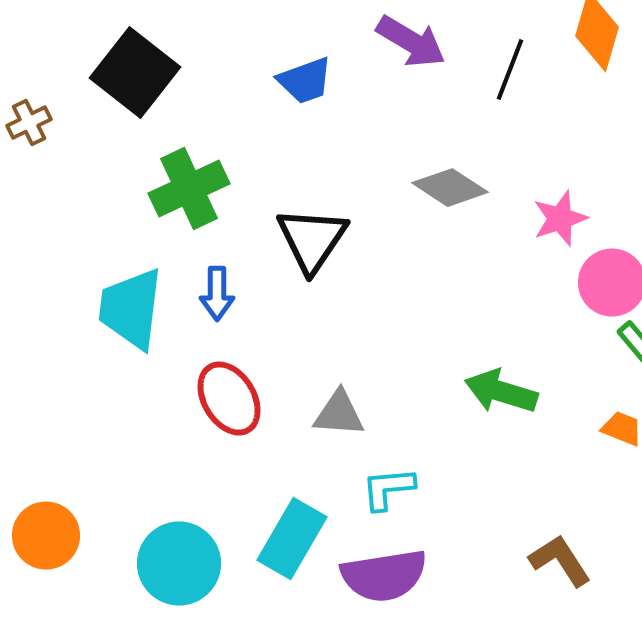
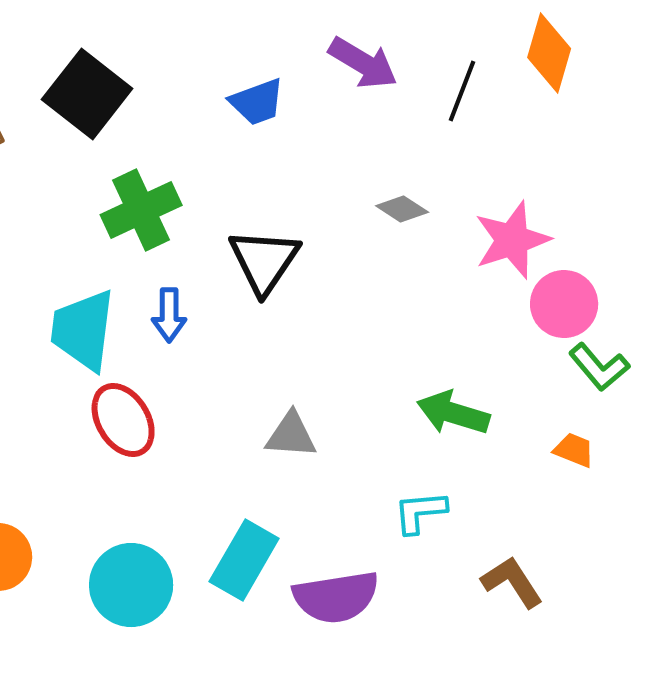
gray diamond: (450, 188) -> (402, 209), size x0.7
pink star: (560, 219) -> (512, 240), size x1.4
red ellipse: (229, 399) -> (123, 420), moved
cyan L-shape: (388, 489) -> (420, 512), moved

